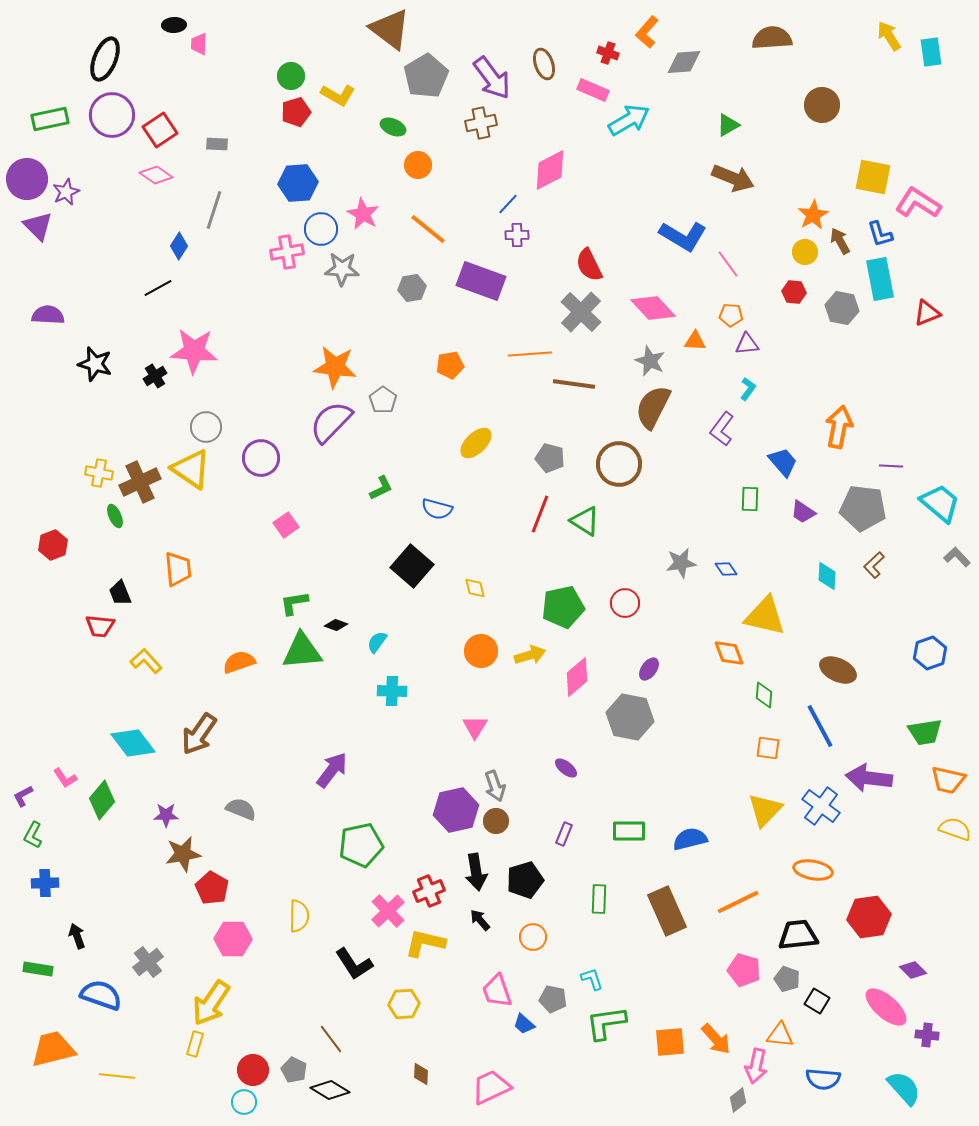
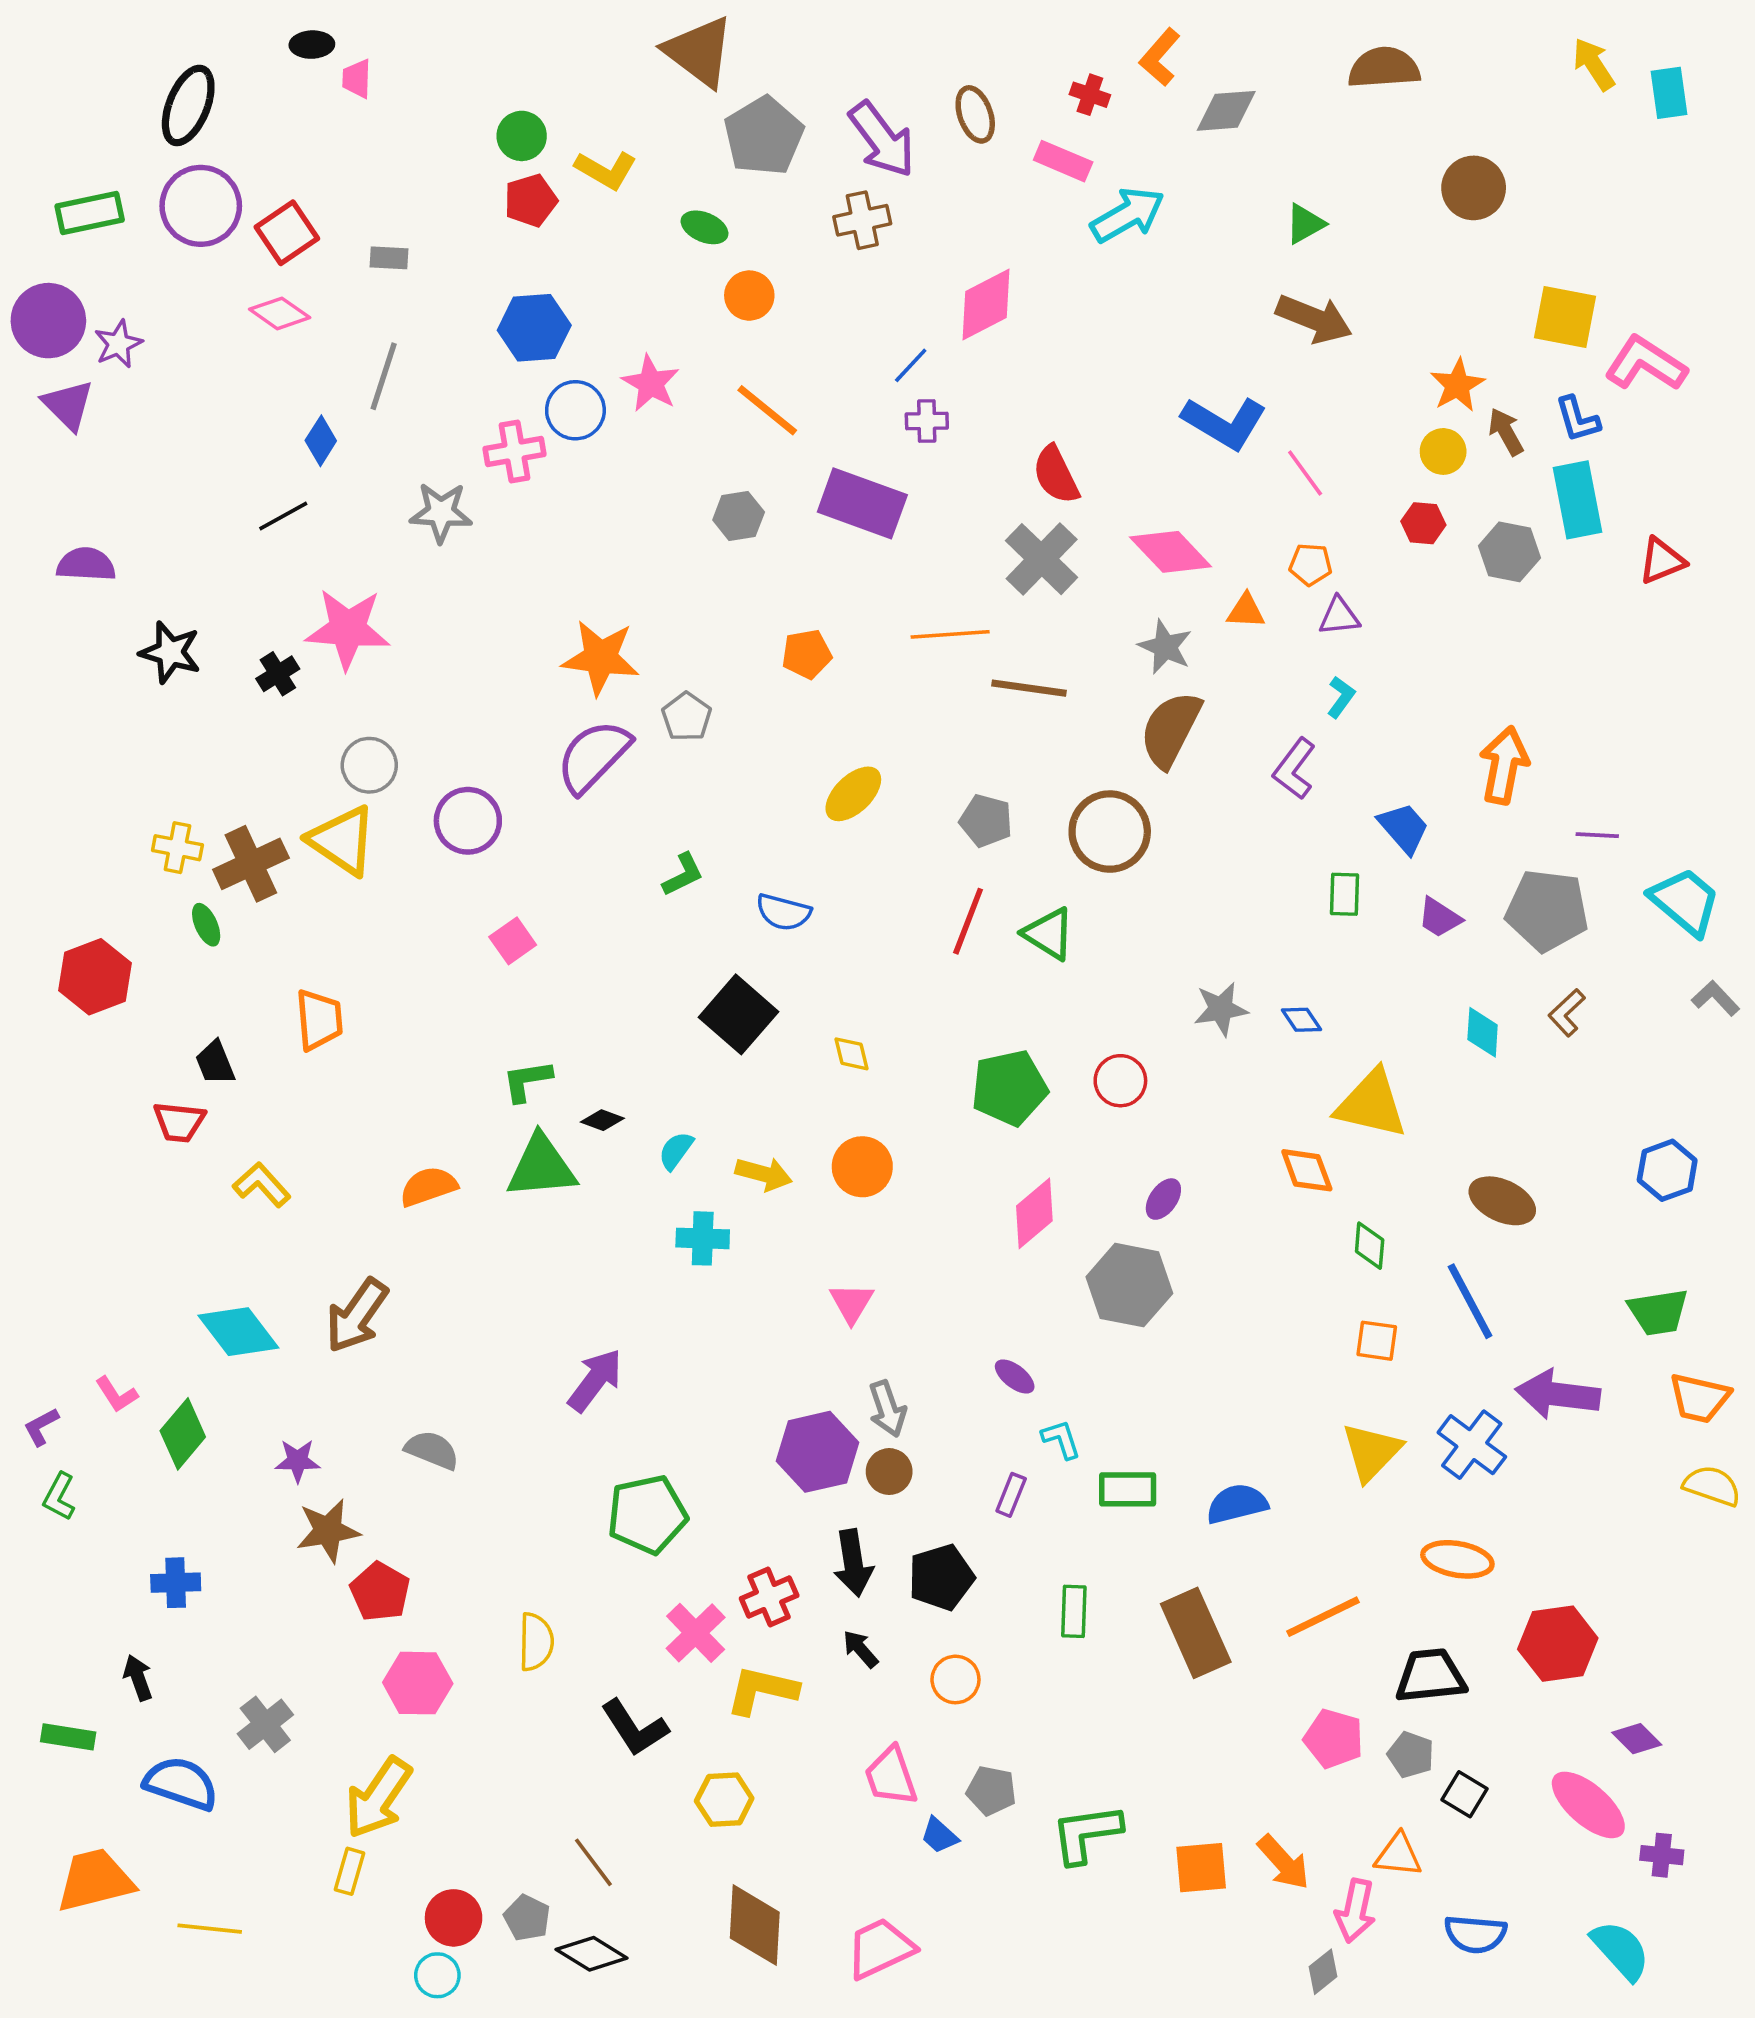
gray star: (342, 269) -> (441, 512), moved
red hexagon: (53, 545) -> (95, 977), size x1.4
yellow arrow: (530, 655) -> (764, 1174), moved, turned 32
blue cross: (45, 883) -> (176, 1583), moved
cyan L-shape: (592, 979) -> (1061, 1439), moved
brown diamond: (421, 1074) -> (755, 1925), size x2.0

